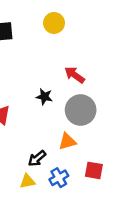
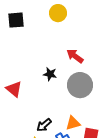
orange triangle: (67, 141) -> (73, 123), moved

